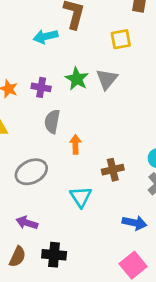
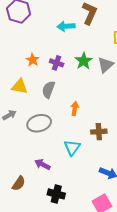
gray semicircle: (52, 121) -> (48, 90), moved
purple arrow: (27, 223) -> (42, 164), moved
black cross: (54, 255) -> (56, 194), moved

